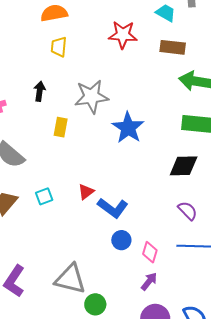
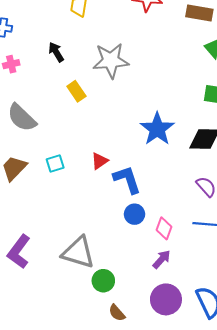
black arrow: (40, 91) -> (56, 52), turned -42
yellow rectangle: (61, 127) -> (76, 91), turned -48
blue star: (128, 128) -> (157, 129), moved
blue L-shape: (113, 208) -> (127, 180), turned -148

